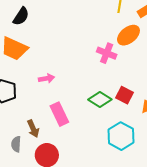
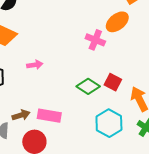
pink rectangle: (59, 114) -> (49, 116), moved, turned -55
brown arrow: (33, 129) -> (21, 115), turned -84

